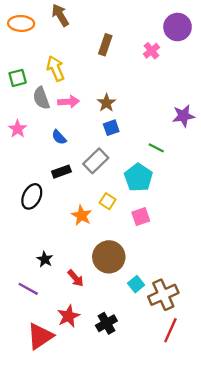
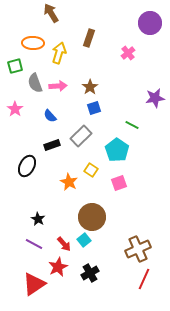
orange ellipse: (21, 23) -> (33, 43), moved
pink cross: (151, 51) -> (128, 53), moved
yellow arrow: (55, 68) -> (59, 53), moved, turned 40
red arrow: (76, 278) -> (64, 244), moved
cyan square: (136, 284) -> (84, 240), moved
purple line: (28, 289) -> (34, 244), moved

